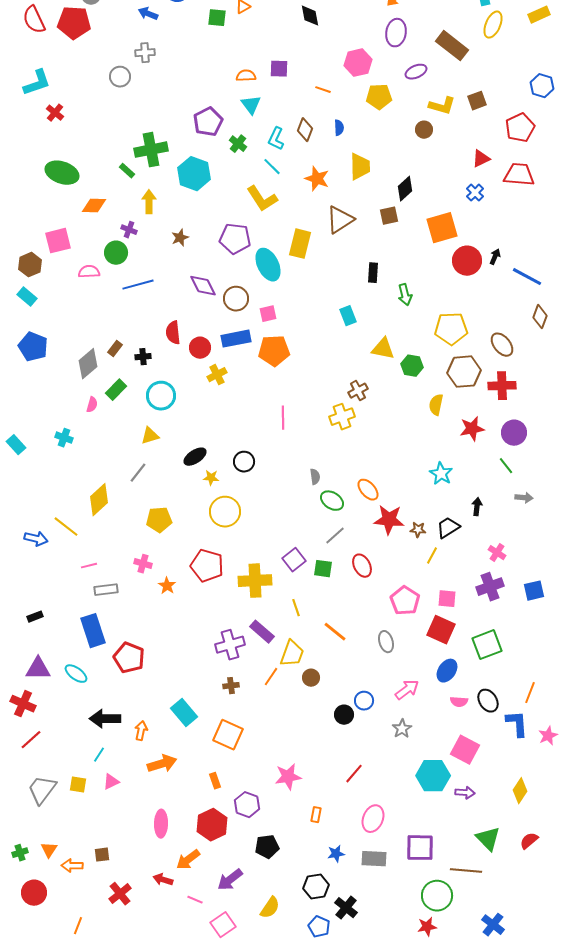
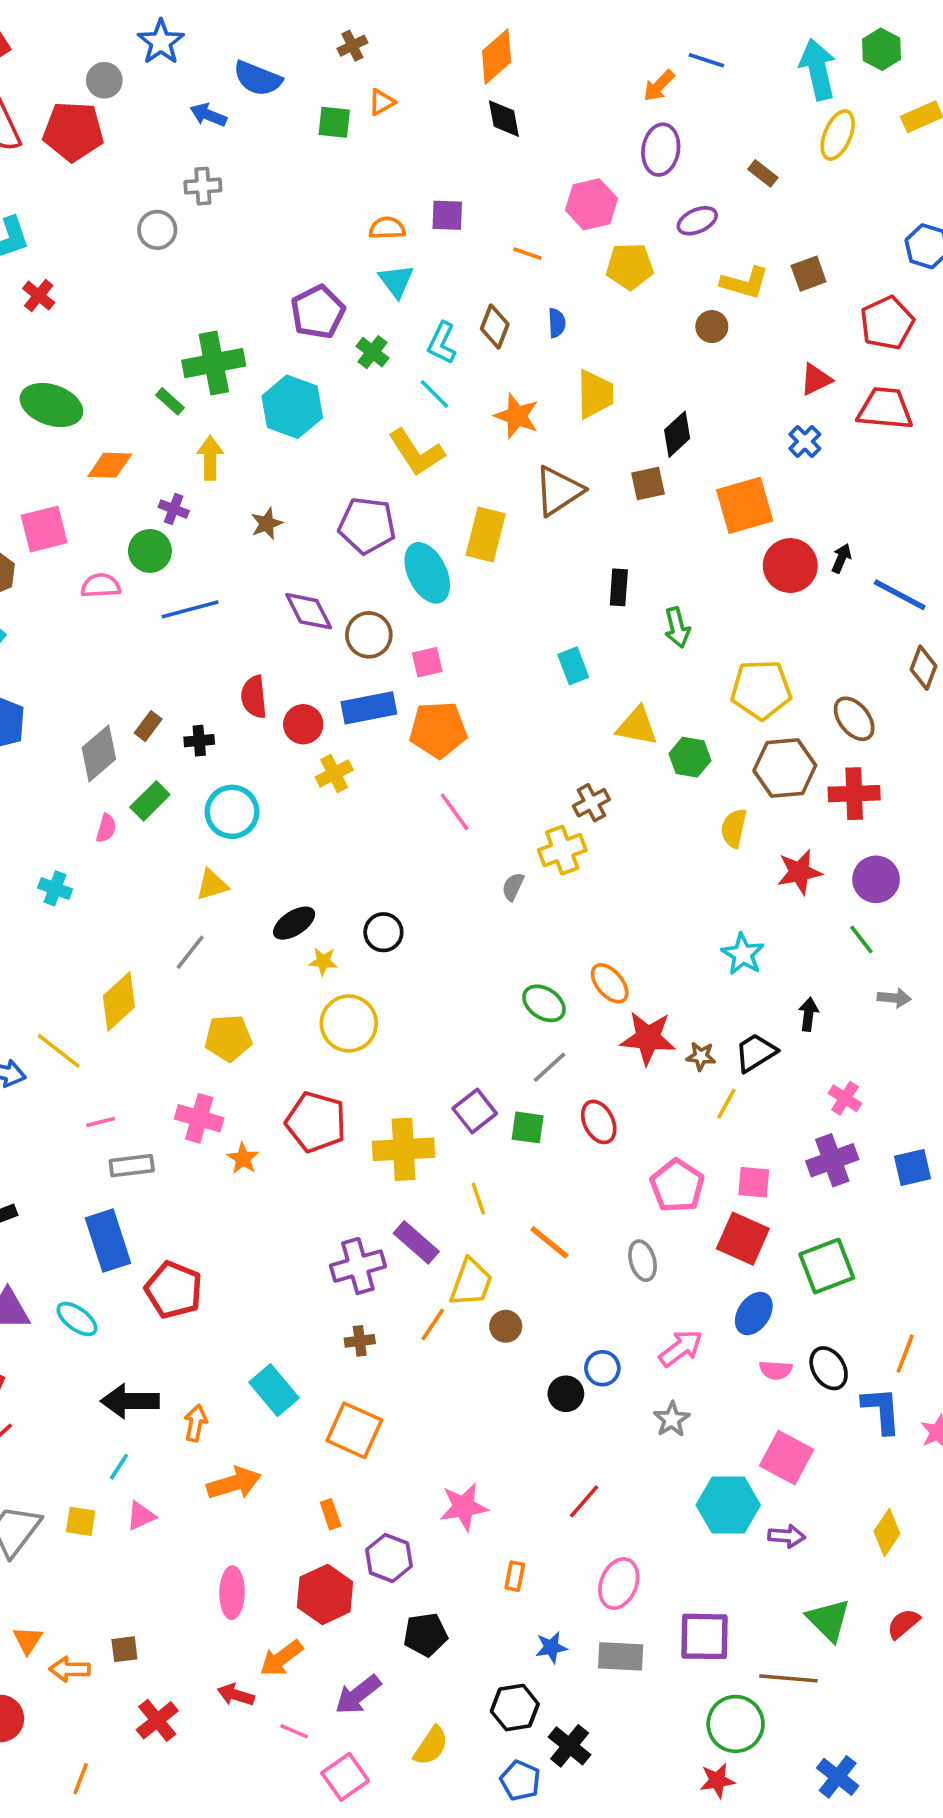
brown rectangle: (452, 46) -> (763, 173), size x0.5
pink line: (283, 418) -> (455, 812), moved, turned -35
gray semicircle: (315, 477) -> (513, 887), moved, turned -147
pink cross: (143, 564) -> (199, 1118), size x1.4

